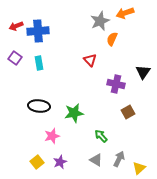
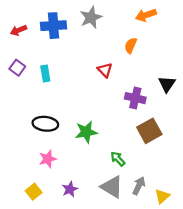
gray star: (100, 21) -> (91, 17), moved
blue cross: (38, 31) -> (54, 26), moved
brown square: (128, 112) -> (149, 131), size x1.5
pink star: (52, 136) -> (48, 159), moved
gray triangle: (96, 160) -> (112, 187), size x1.5
yellow square: (37, 162) -> (34, 192), moved

